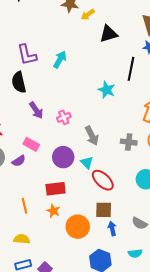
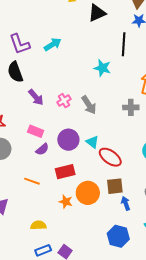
cyan arrow: (60, 60) -> (53, 44), turned 36
gray arrow: (92, 136) -> (89, 105), moved
gray cross: (129, 142) -> (131, 107), moved
purple semicircle: (19, 161) -> (42, 149), moved
orange line: (25, 206) -> (32, 181), moved, turned -49
orange star: (53, 211) -> (66, 202), moved
orange circle: (78, 227) -> (88, 193), moved

